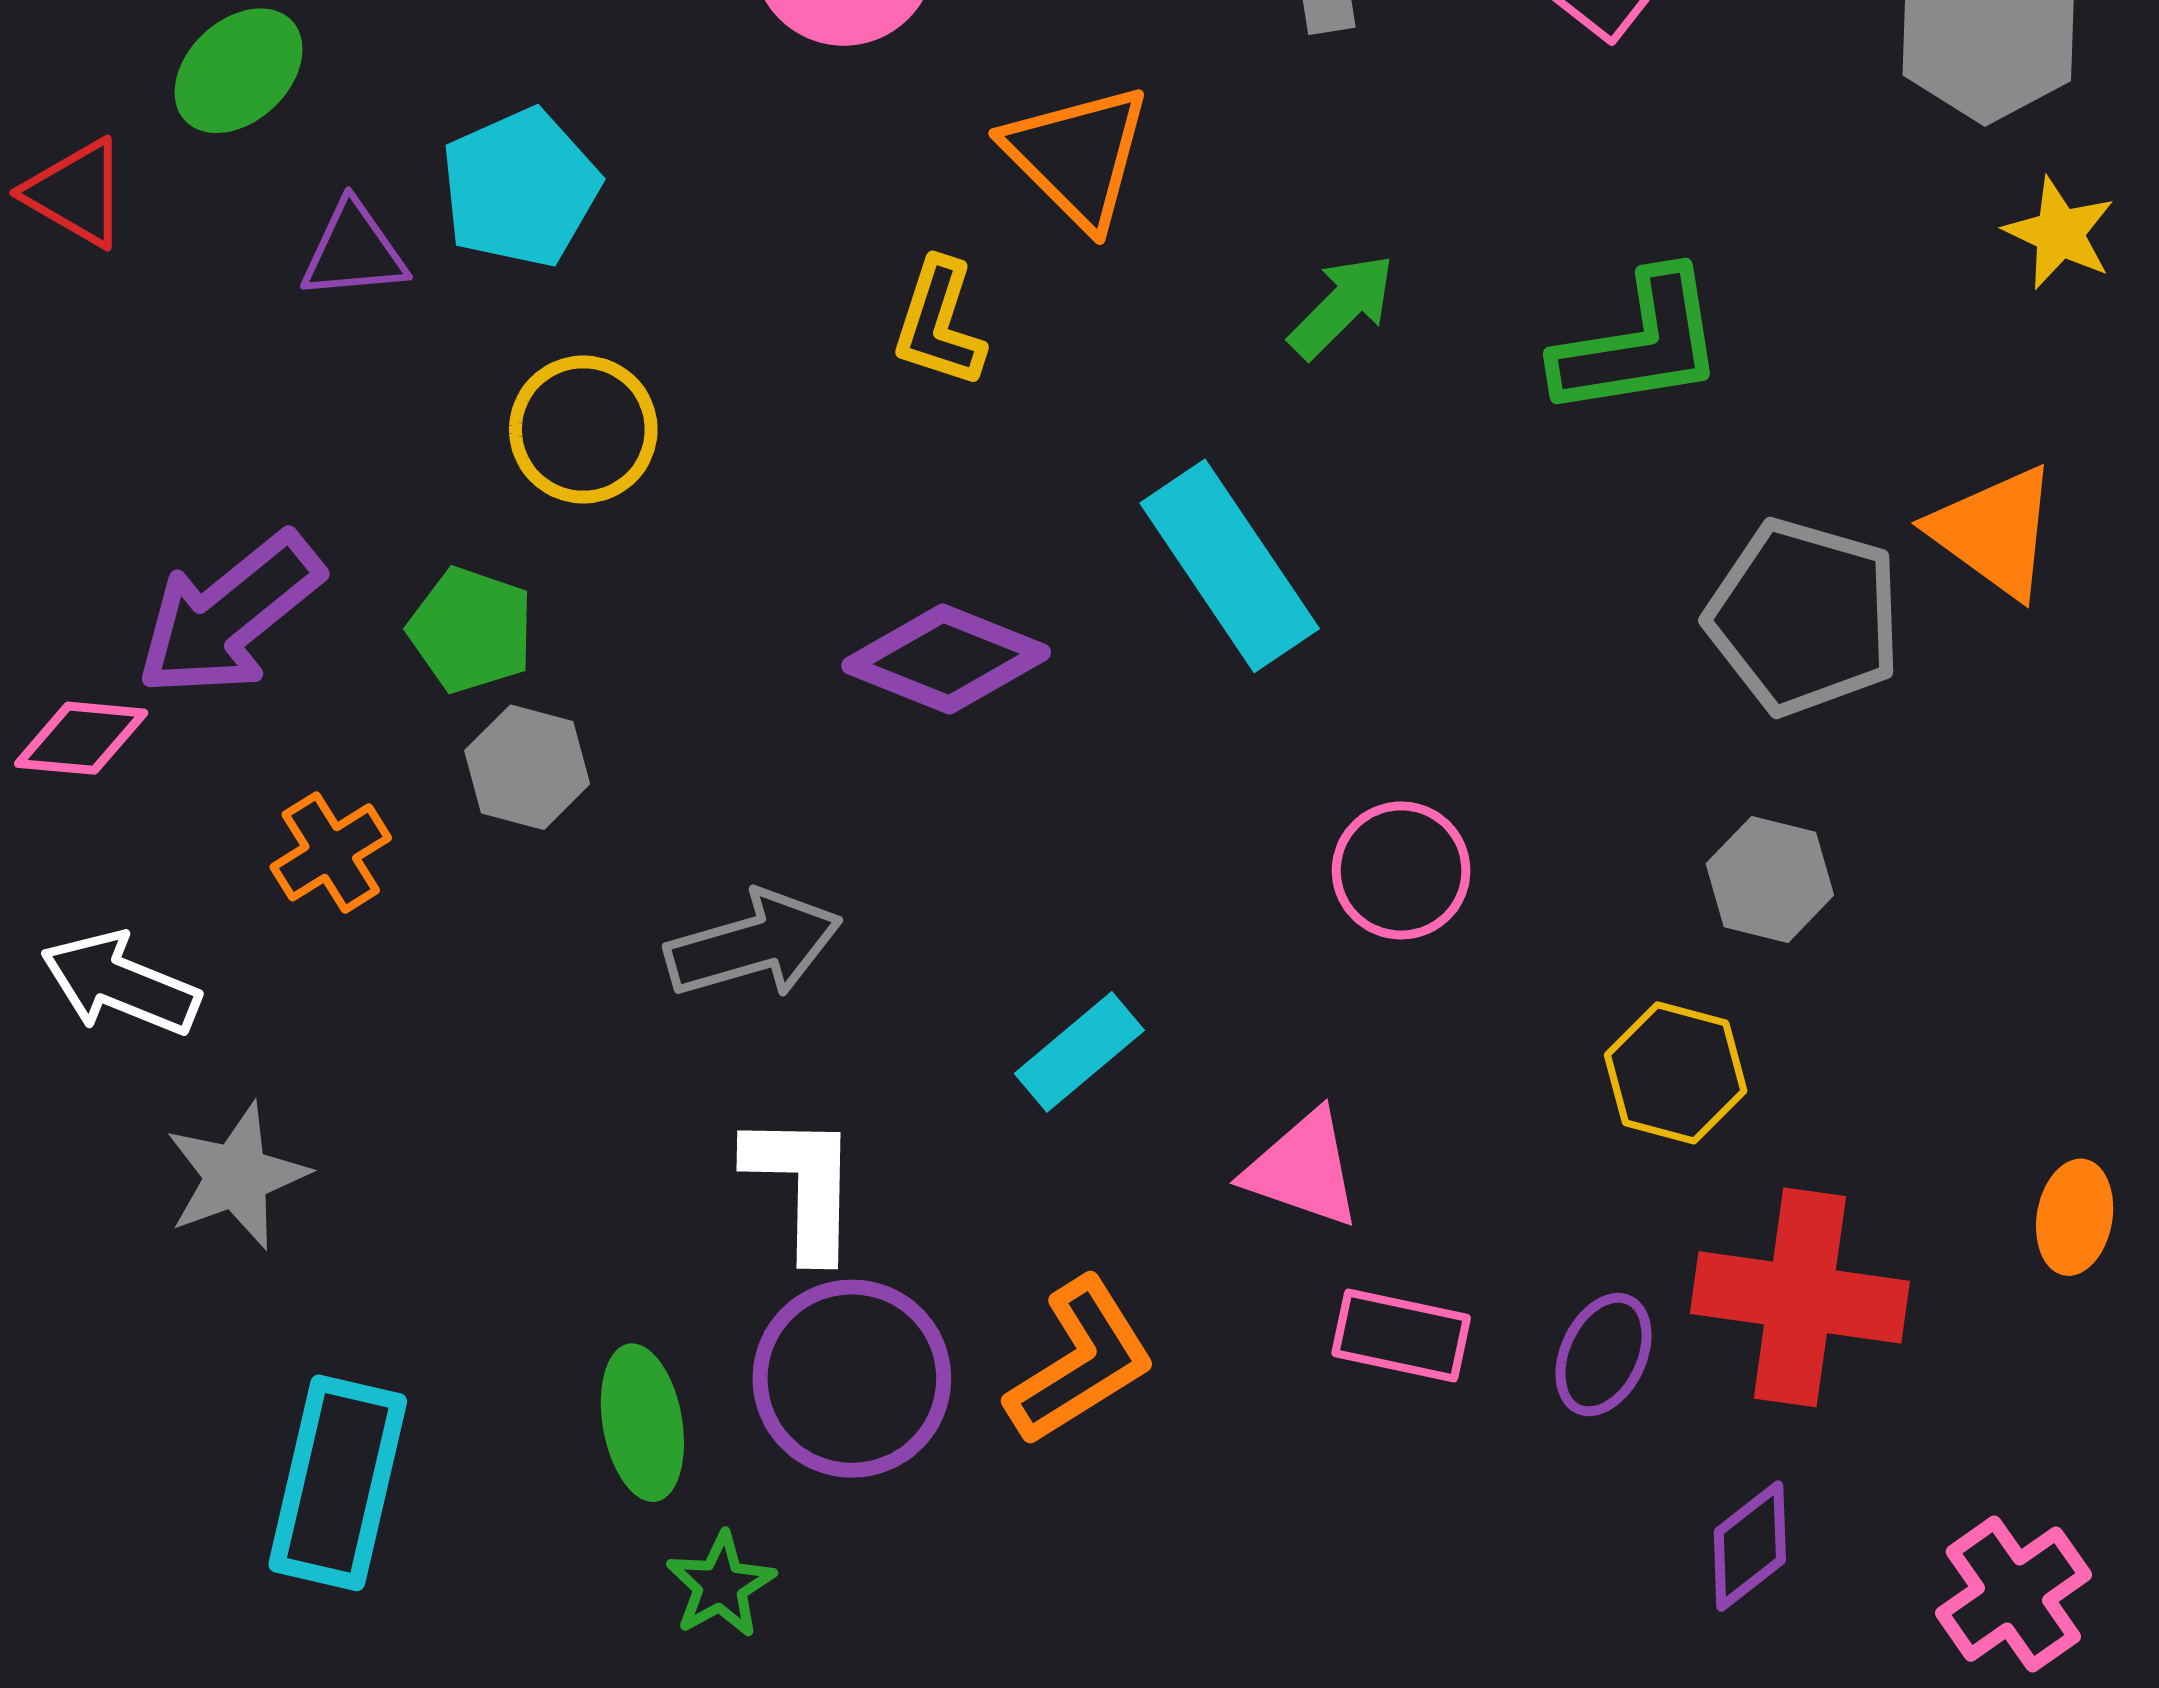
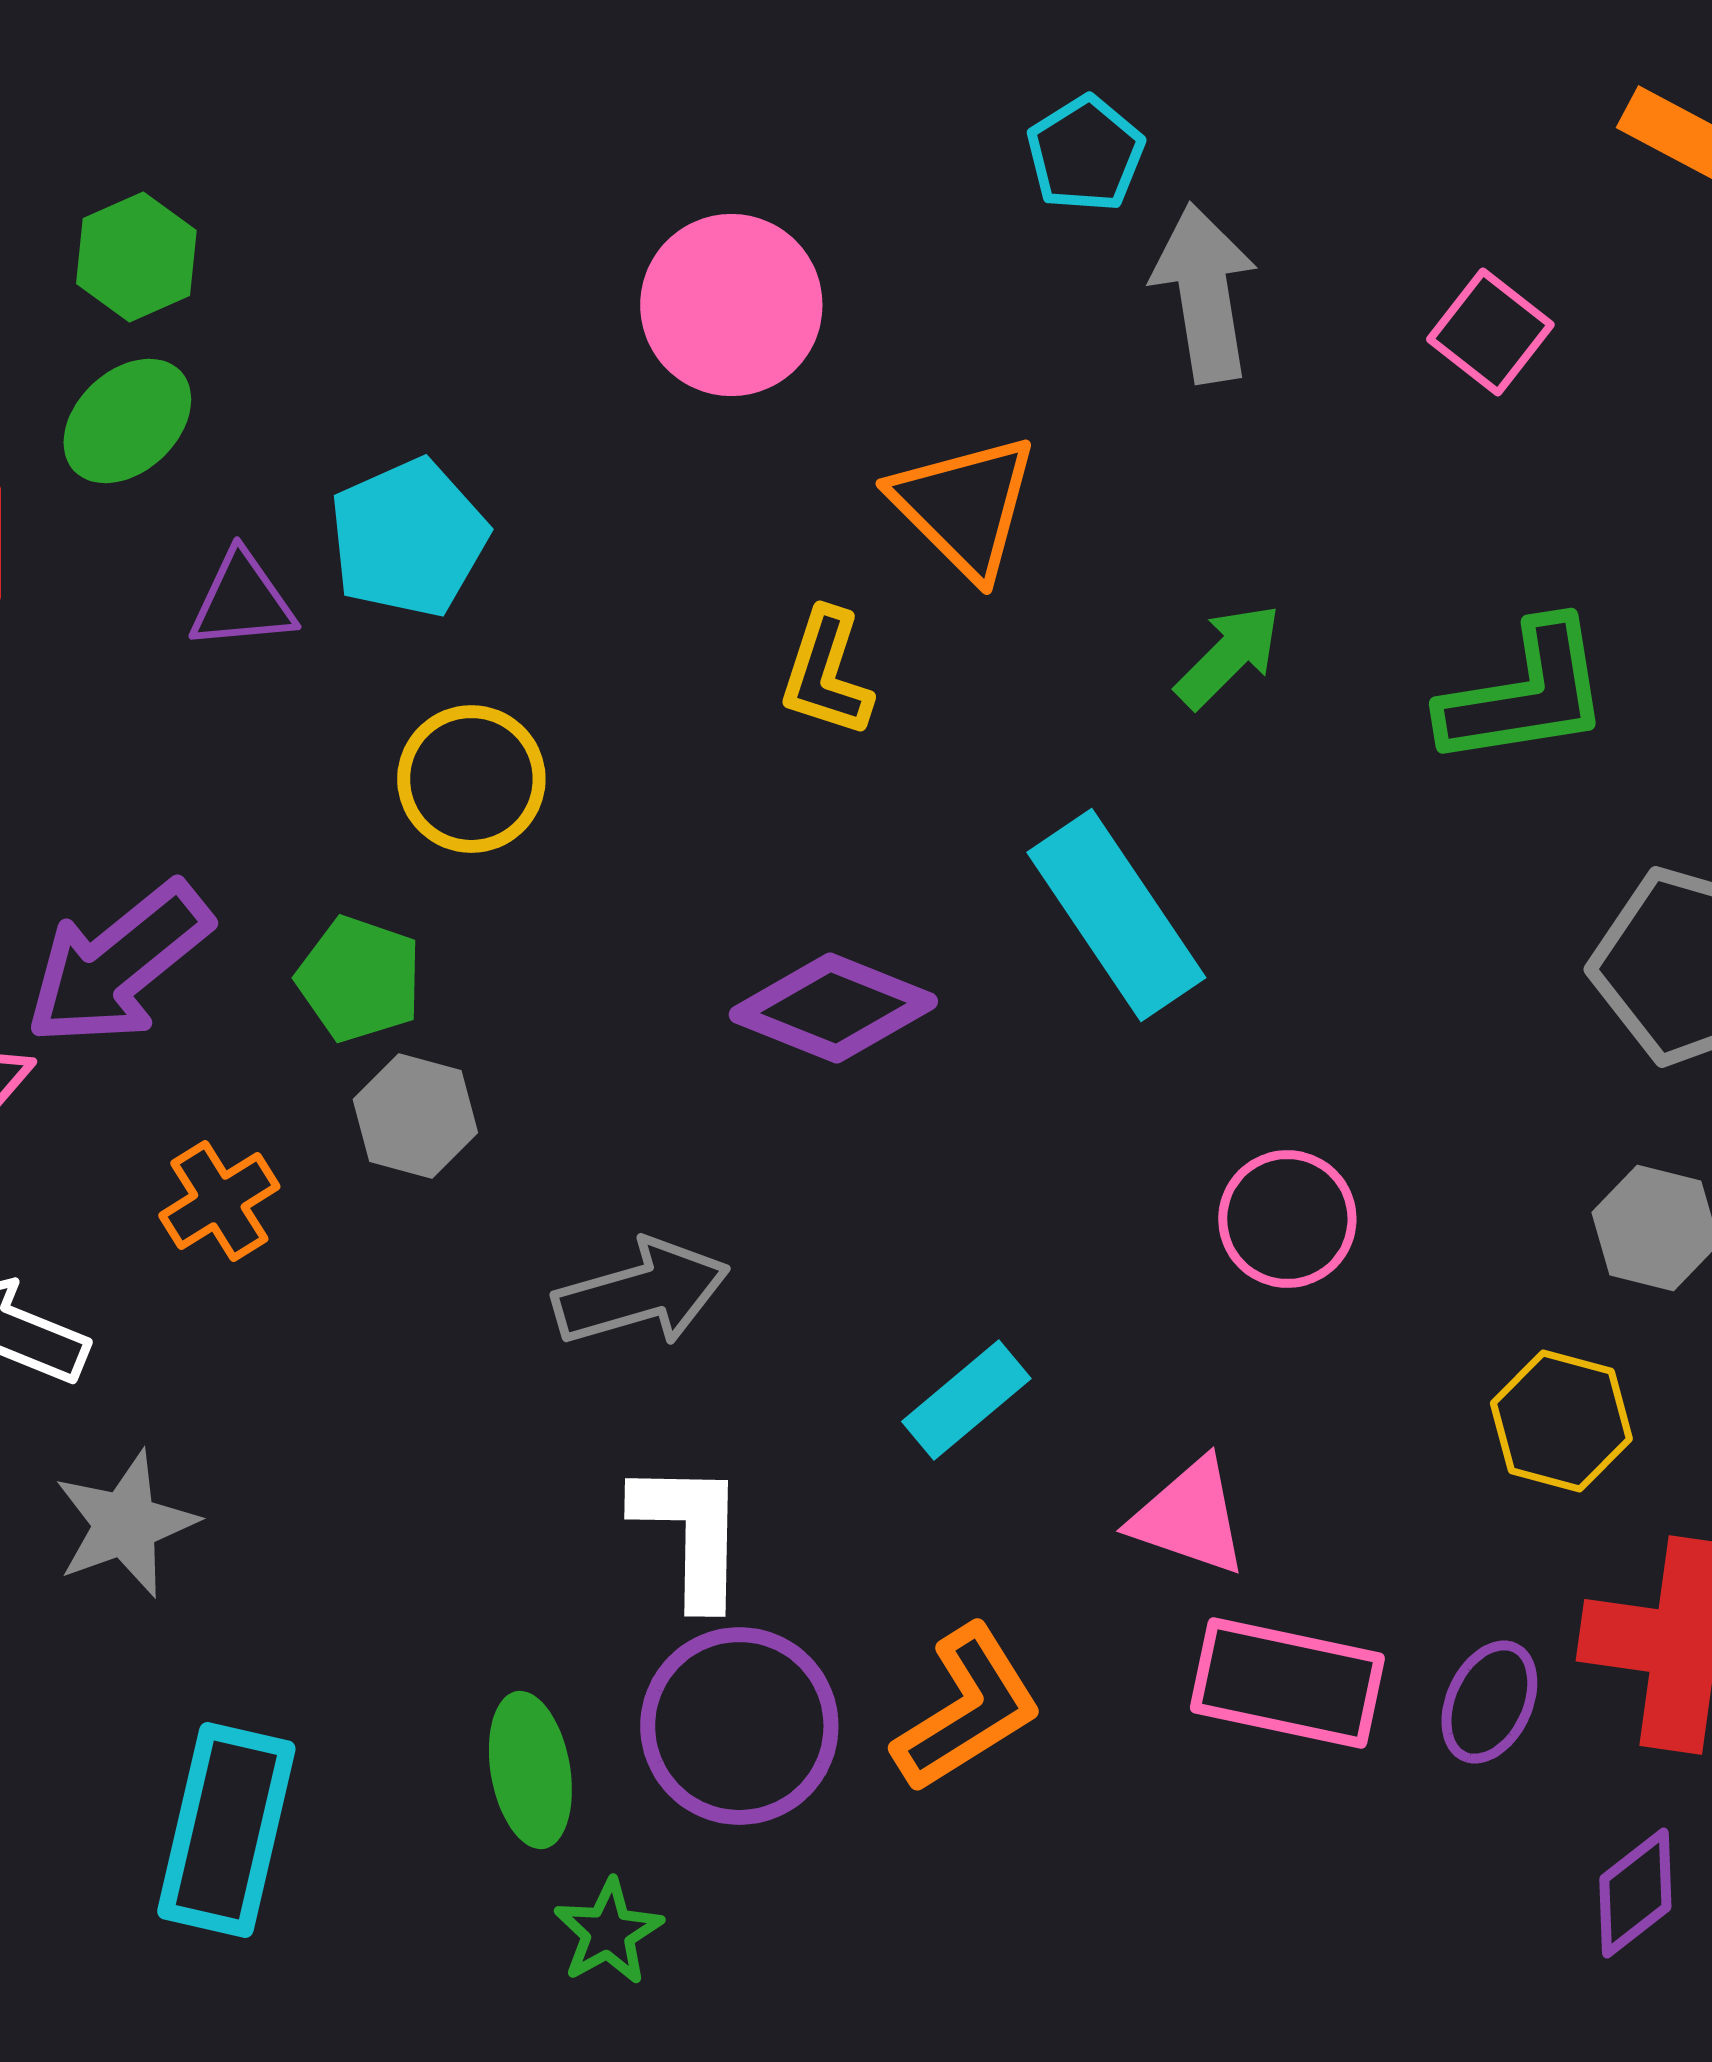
pink rectangle: (1401, 1335) -> (1287, 1683), size x1.4

